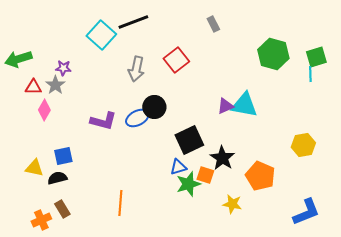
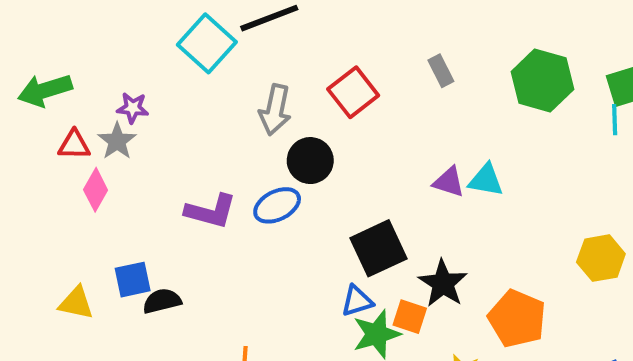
gray rectangle: (213, 24) -> (441, 71), moved
cyan triangle: (244, 105) -> (486, 180), size x0.7
purple triangle: (225, 106) -> (449, 182), turned 42
black circle: (154, 107) -> (310, 161), moved
black semicircle: (57, 178) -> (162, 301), moved

